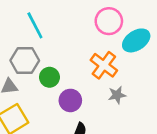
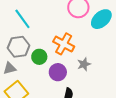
orange cross: (104, 65) -> (64, 44), moved
gray star: (117, 95) -> (84, 64), moved

